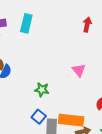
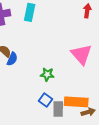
pink triangle: (79, 70) -> (81, 54), size x1.6

